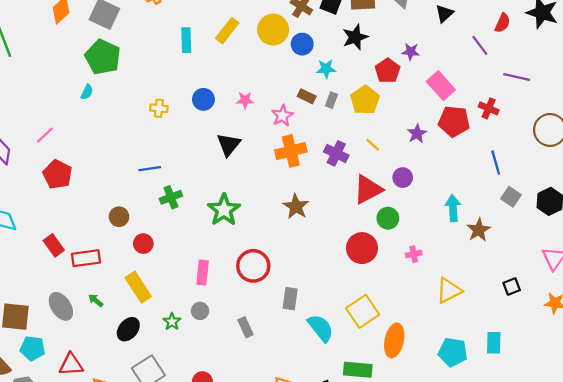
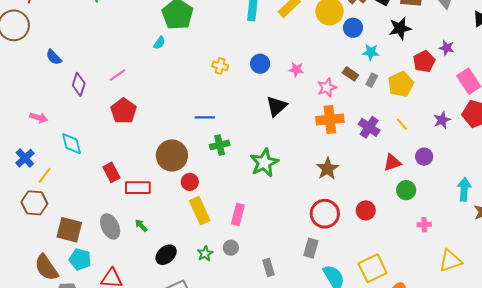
red triangle: (368, 189) -> (392, 163), size x0.7
brown circle: (119, 217) -> (172, 155), size x1.8
red circle: (362, 248) -> (366, 210), moved, size x0.7
red circle: (253, 266) -> (325, 214), moved
yellow rectangle: (138, 287) -> (200, 211), moved

